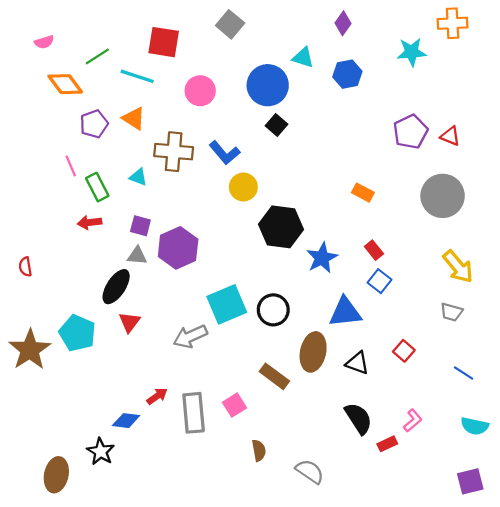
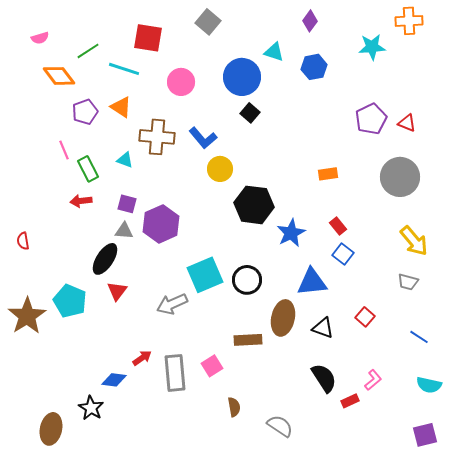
orange rectangle: (363, 193) -> (328, 174), turned -36
brown rectangle: (274, 376) -> (248, 340), turned -40

